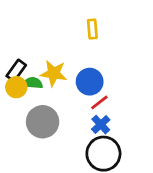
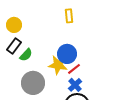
yellow star: (54, 73) -> (58, 65), moved
green semicircle: (33, 83) -> (26, 55), turned 128
yellow circle: (16, 87) -> (14, 25), moved

